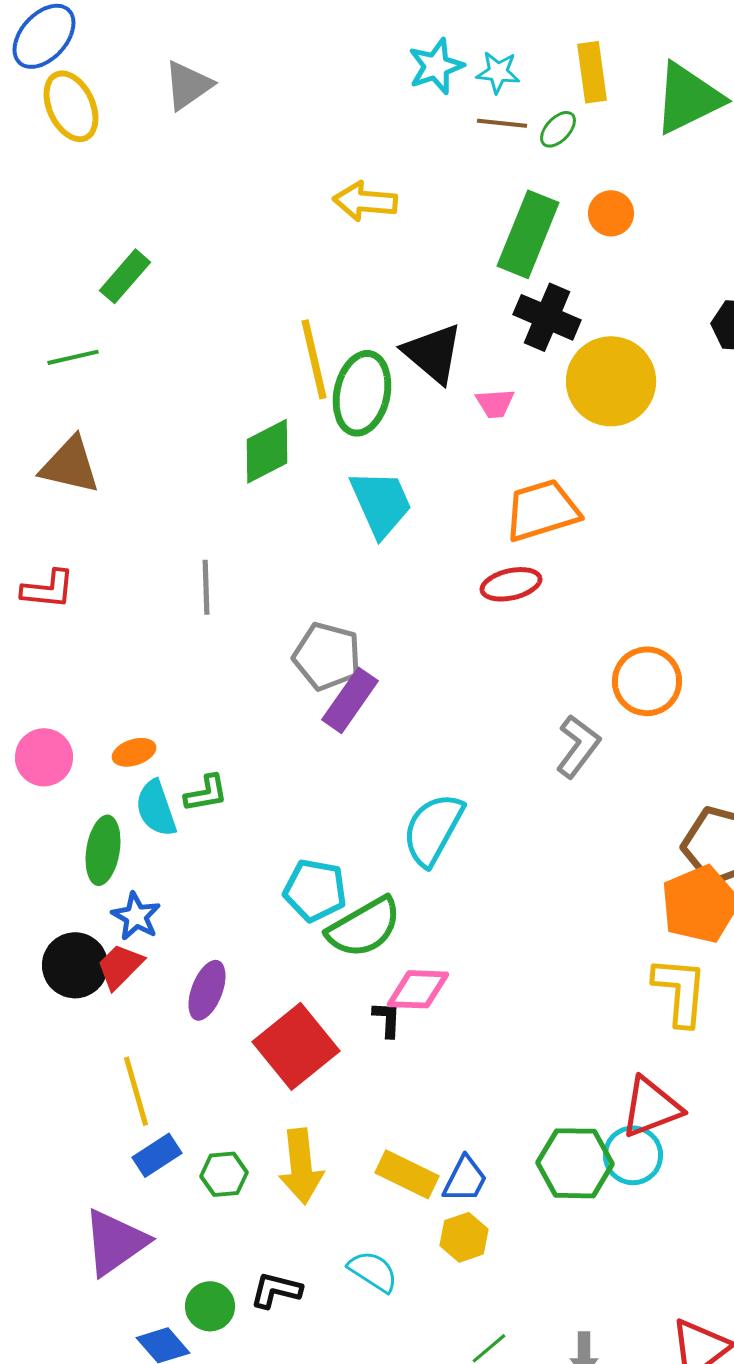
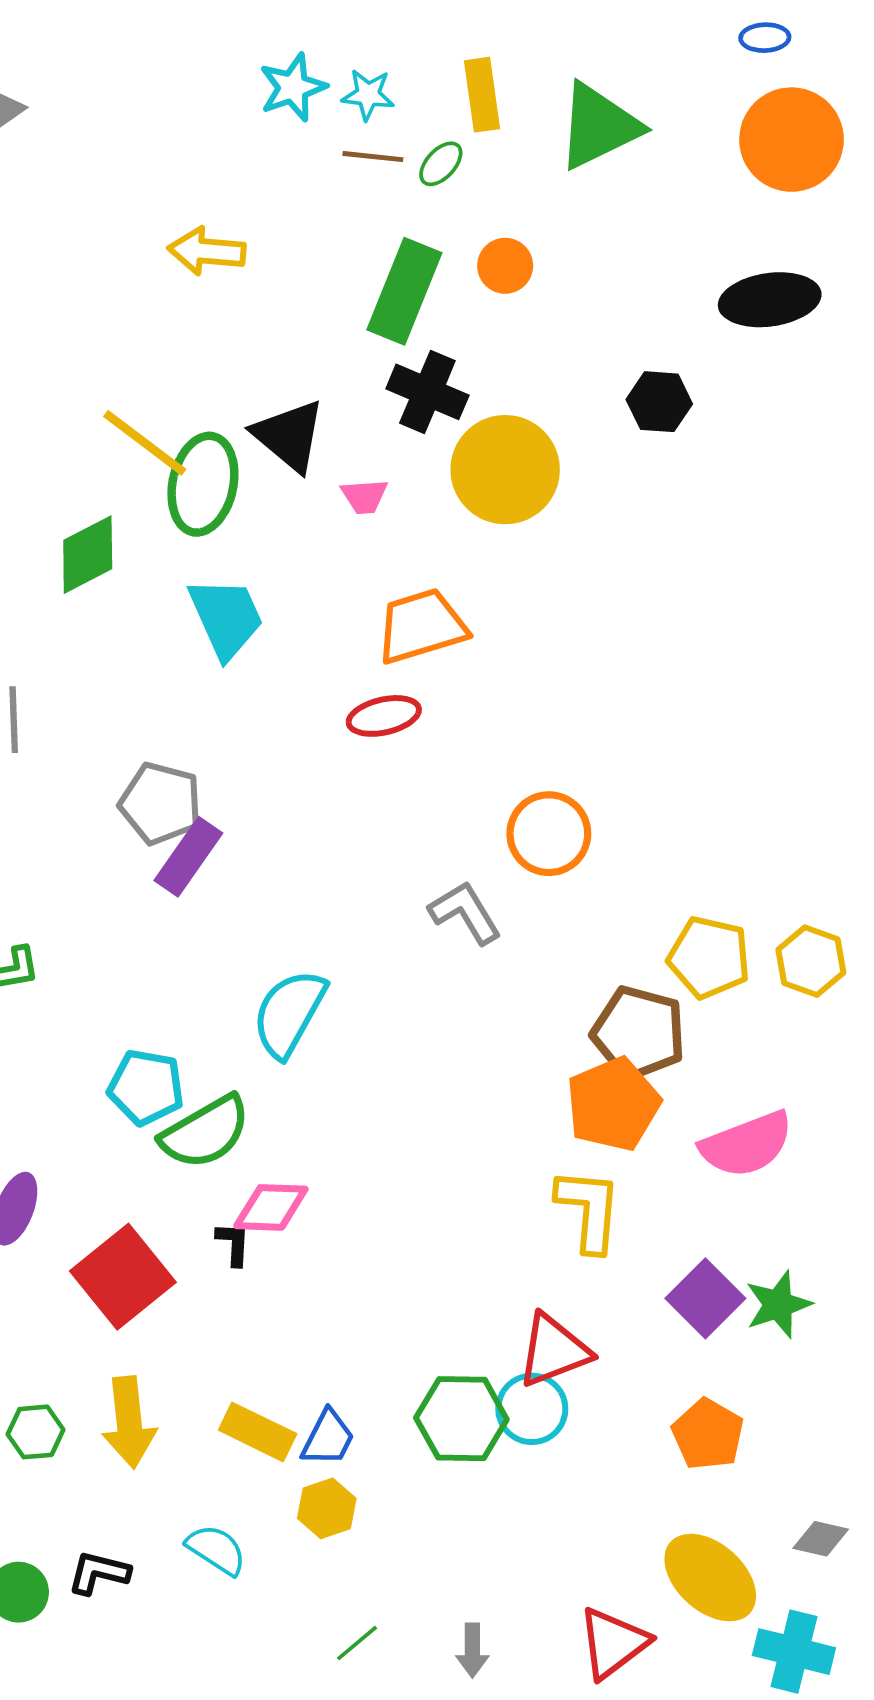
yellow line: (314, 359) -> (145, 443), turned -40
gray L-shape: (578, 746) -> (465, 913), turned -68

